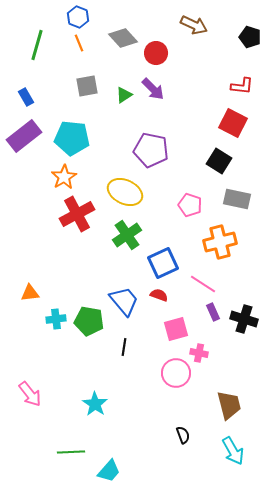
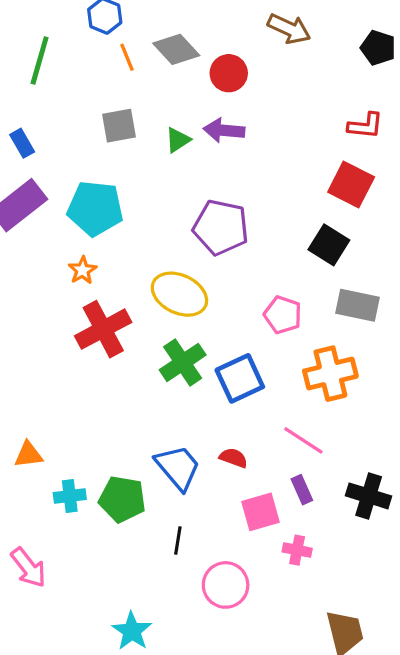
orange line: (79, 43) -> (127, 57), moved
purple arrow: (153, 89) -> (224, 130), turned 140
orange star: (64, 177) -> (82, 270), size x0.7
blue square: (163, 263) -> (240, 378), moved
purple rectangle: (213, 312) -> (302, 490), moved
pink circle: (176, 373) -> (226, 585), moved
pink arrow: (30, 394) -> (28, 567), moved

